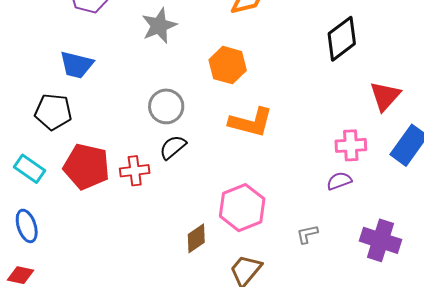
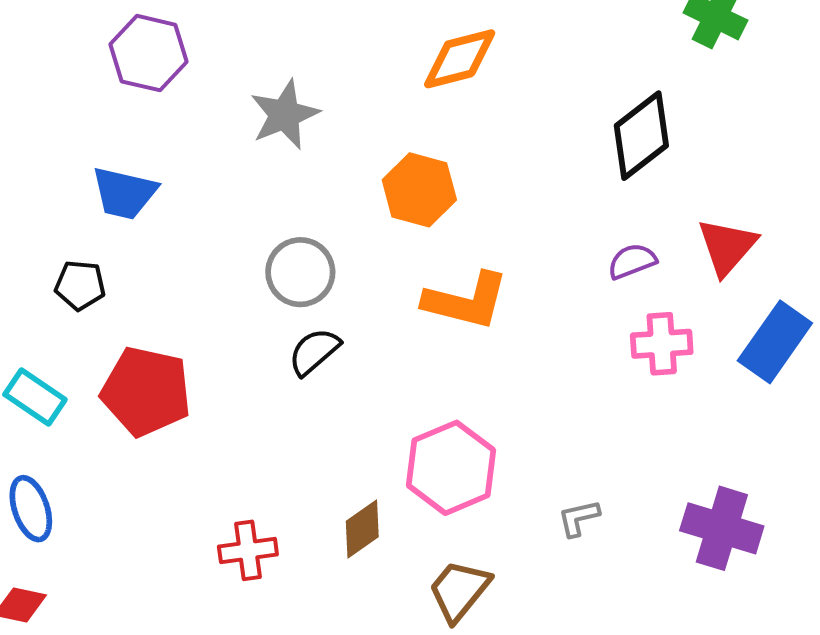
black pentagon: (53, 112) -> (80, 285), size x0.7
red cross: (135, 171) -> (248, 550), moved
purple semicircle: (339, 181) -> (632, 261), moved

